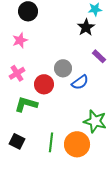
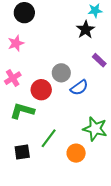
black square: (17, 141) -> (22, 152), moved, turned -35
green line: (51, 142) -> (49, 138), moved, turned 30
orange circle: (77, 144) -> (76, 153), size x0.7

